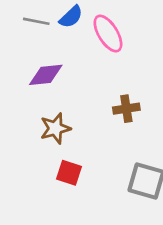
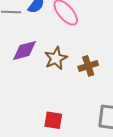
brown star: (55, 128) -> (56, 58), moved

